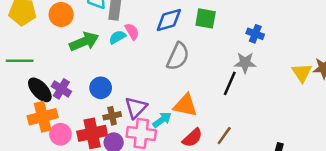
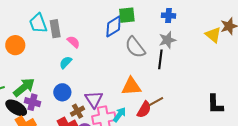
blue diamond: (169, 20) -> (114, 26), moved
cyan semicircle: (117, 37) -> (66, 62), moved
green arrow: (84, 42) -> (24, 87), moved
gray semicircle: (178, 56) -> (135, 47), moved, turned 135
cyan arrow: (162, 120) -> (120, 115), moved
brown line: (224, 136) -> (156, 102), moved, turned 42

